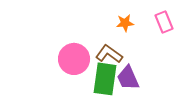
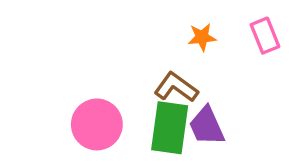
pink circle: (74, 59) -> (97, 124), moved

